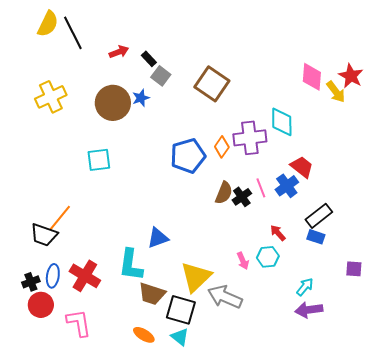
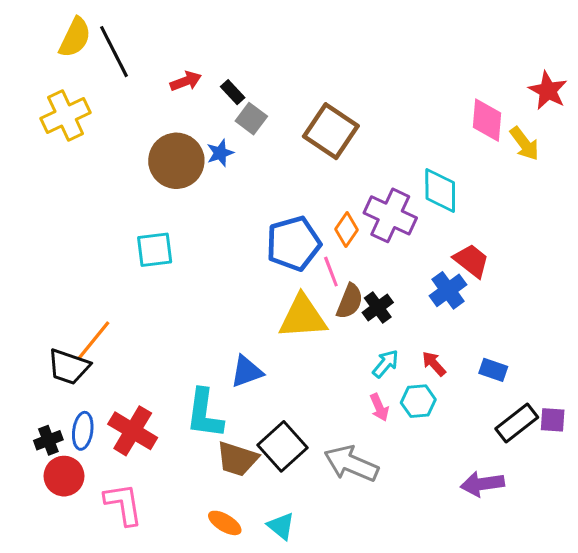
red star: (351, 76) -> (548, 91), moved
yellow cross: (51, 97) -> (66, 116), moved
purple cross: (250, 138) -> (390, 215), turned 32
pink line: (261, 188) -> (331, 272), moved
black rectangle: (319, 216) -> (517, 423), moved
yellow triangle: (196, 277) -> (303, 317), moved, turned 40
cyan arrow: (305, 287) -> (386, 364), moved
black square: (181, 310) -> (283, 446), moved, turned 32

